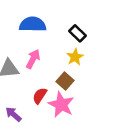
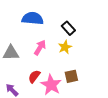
pink arrow: (33, 59) -> (40, 48), moved
brown square: (65, 81) -> (71, 76), moved, turned 32

